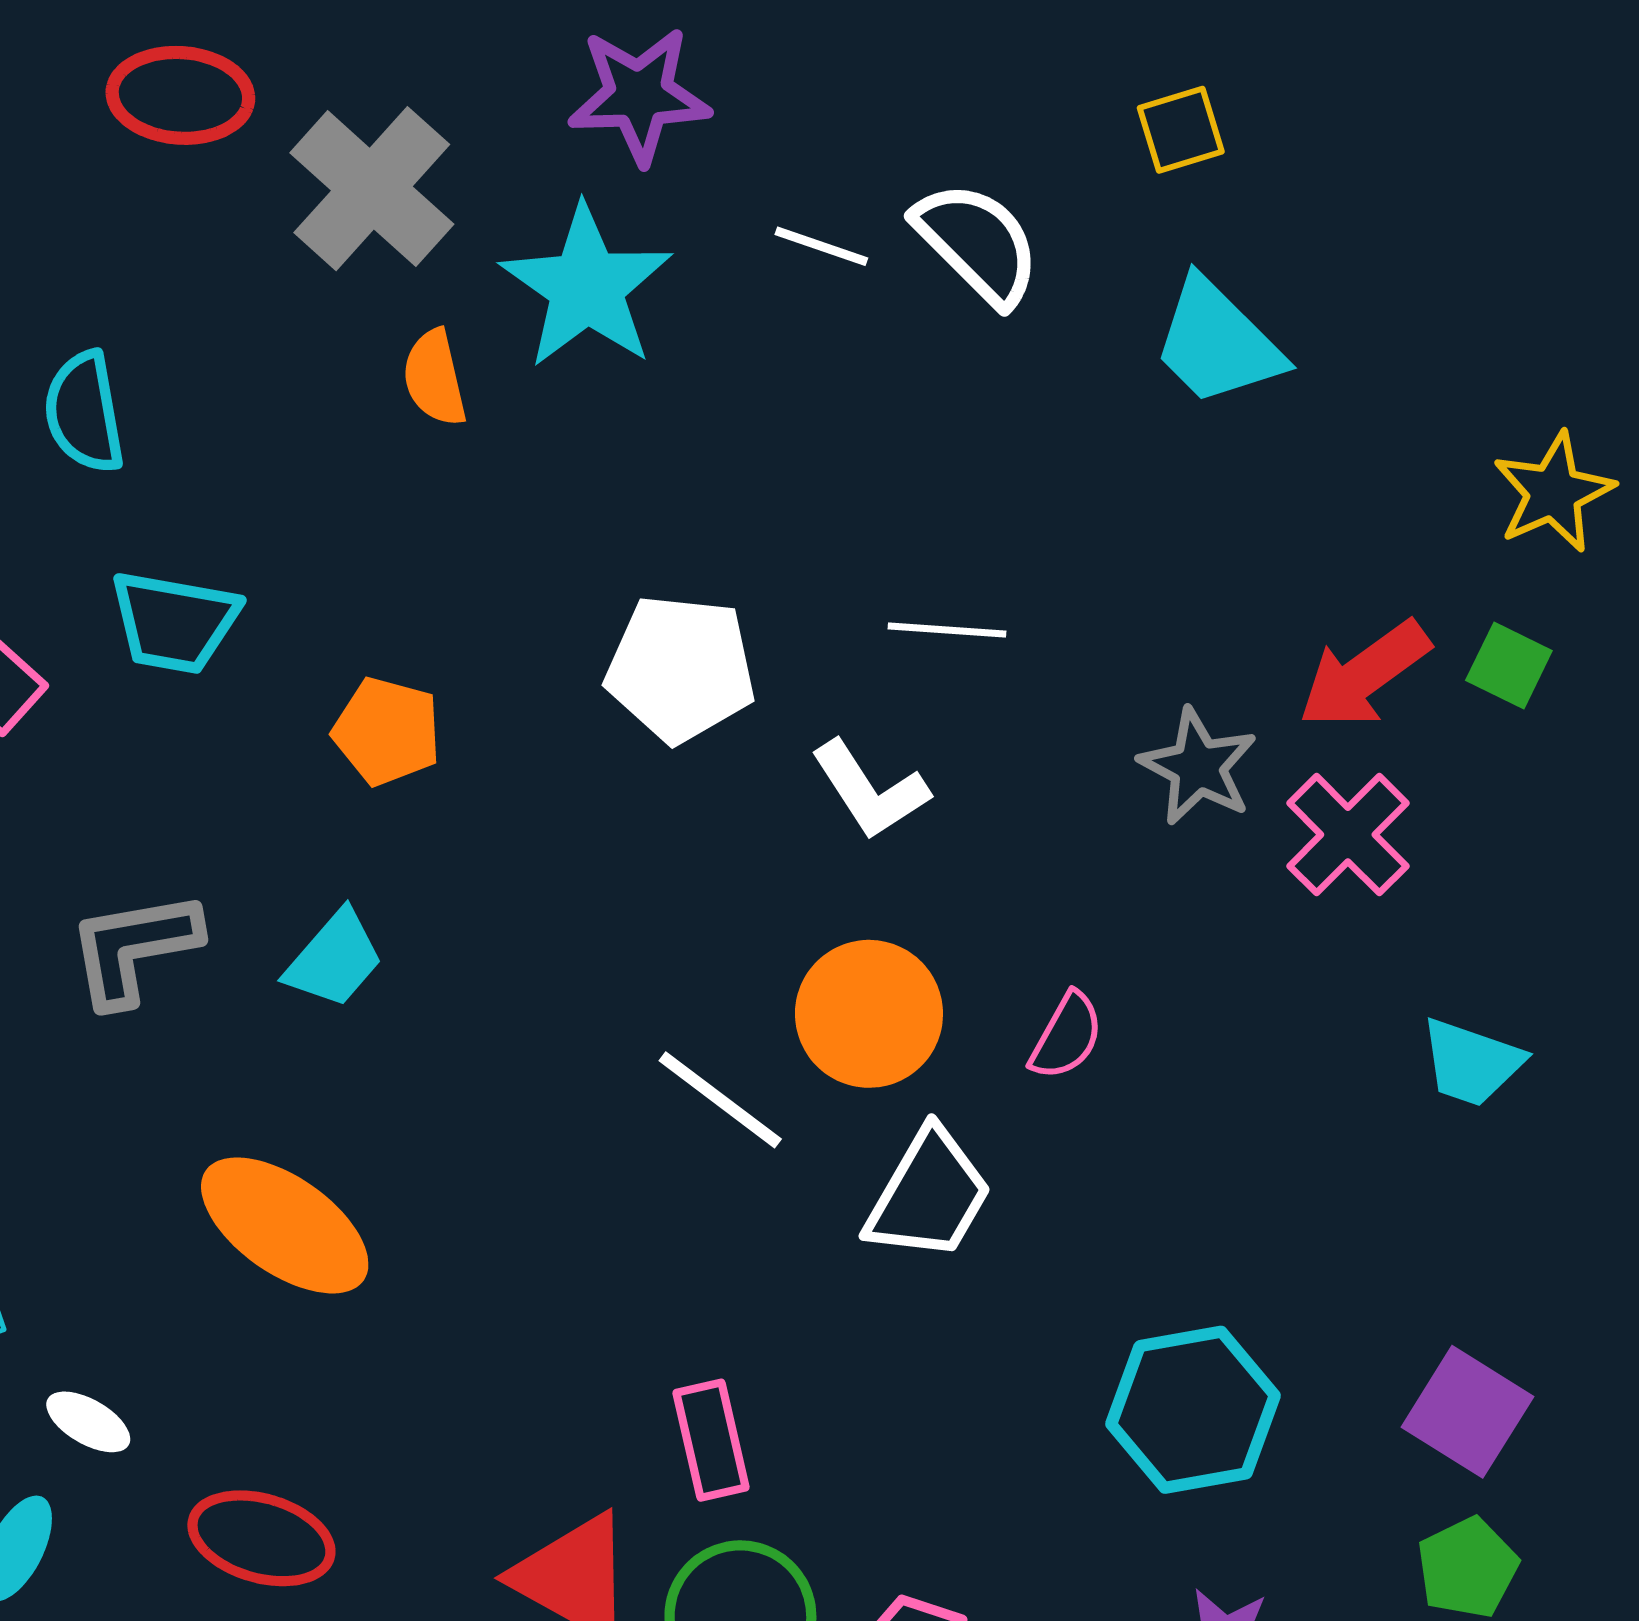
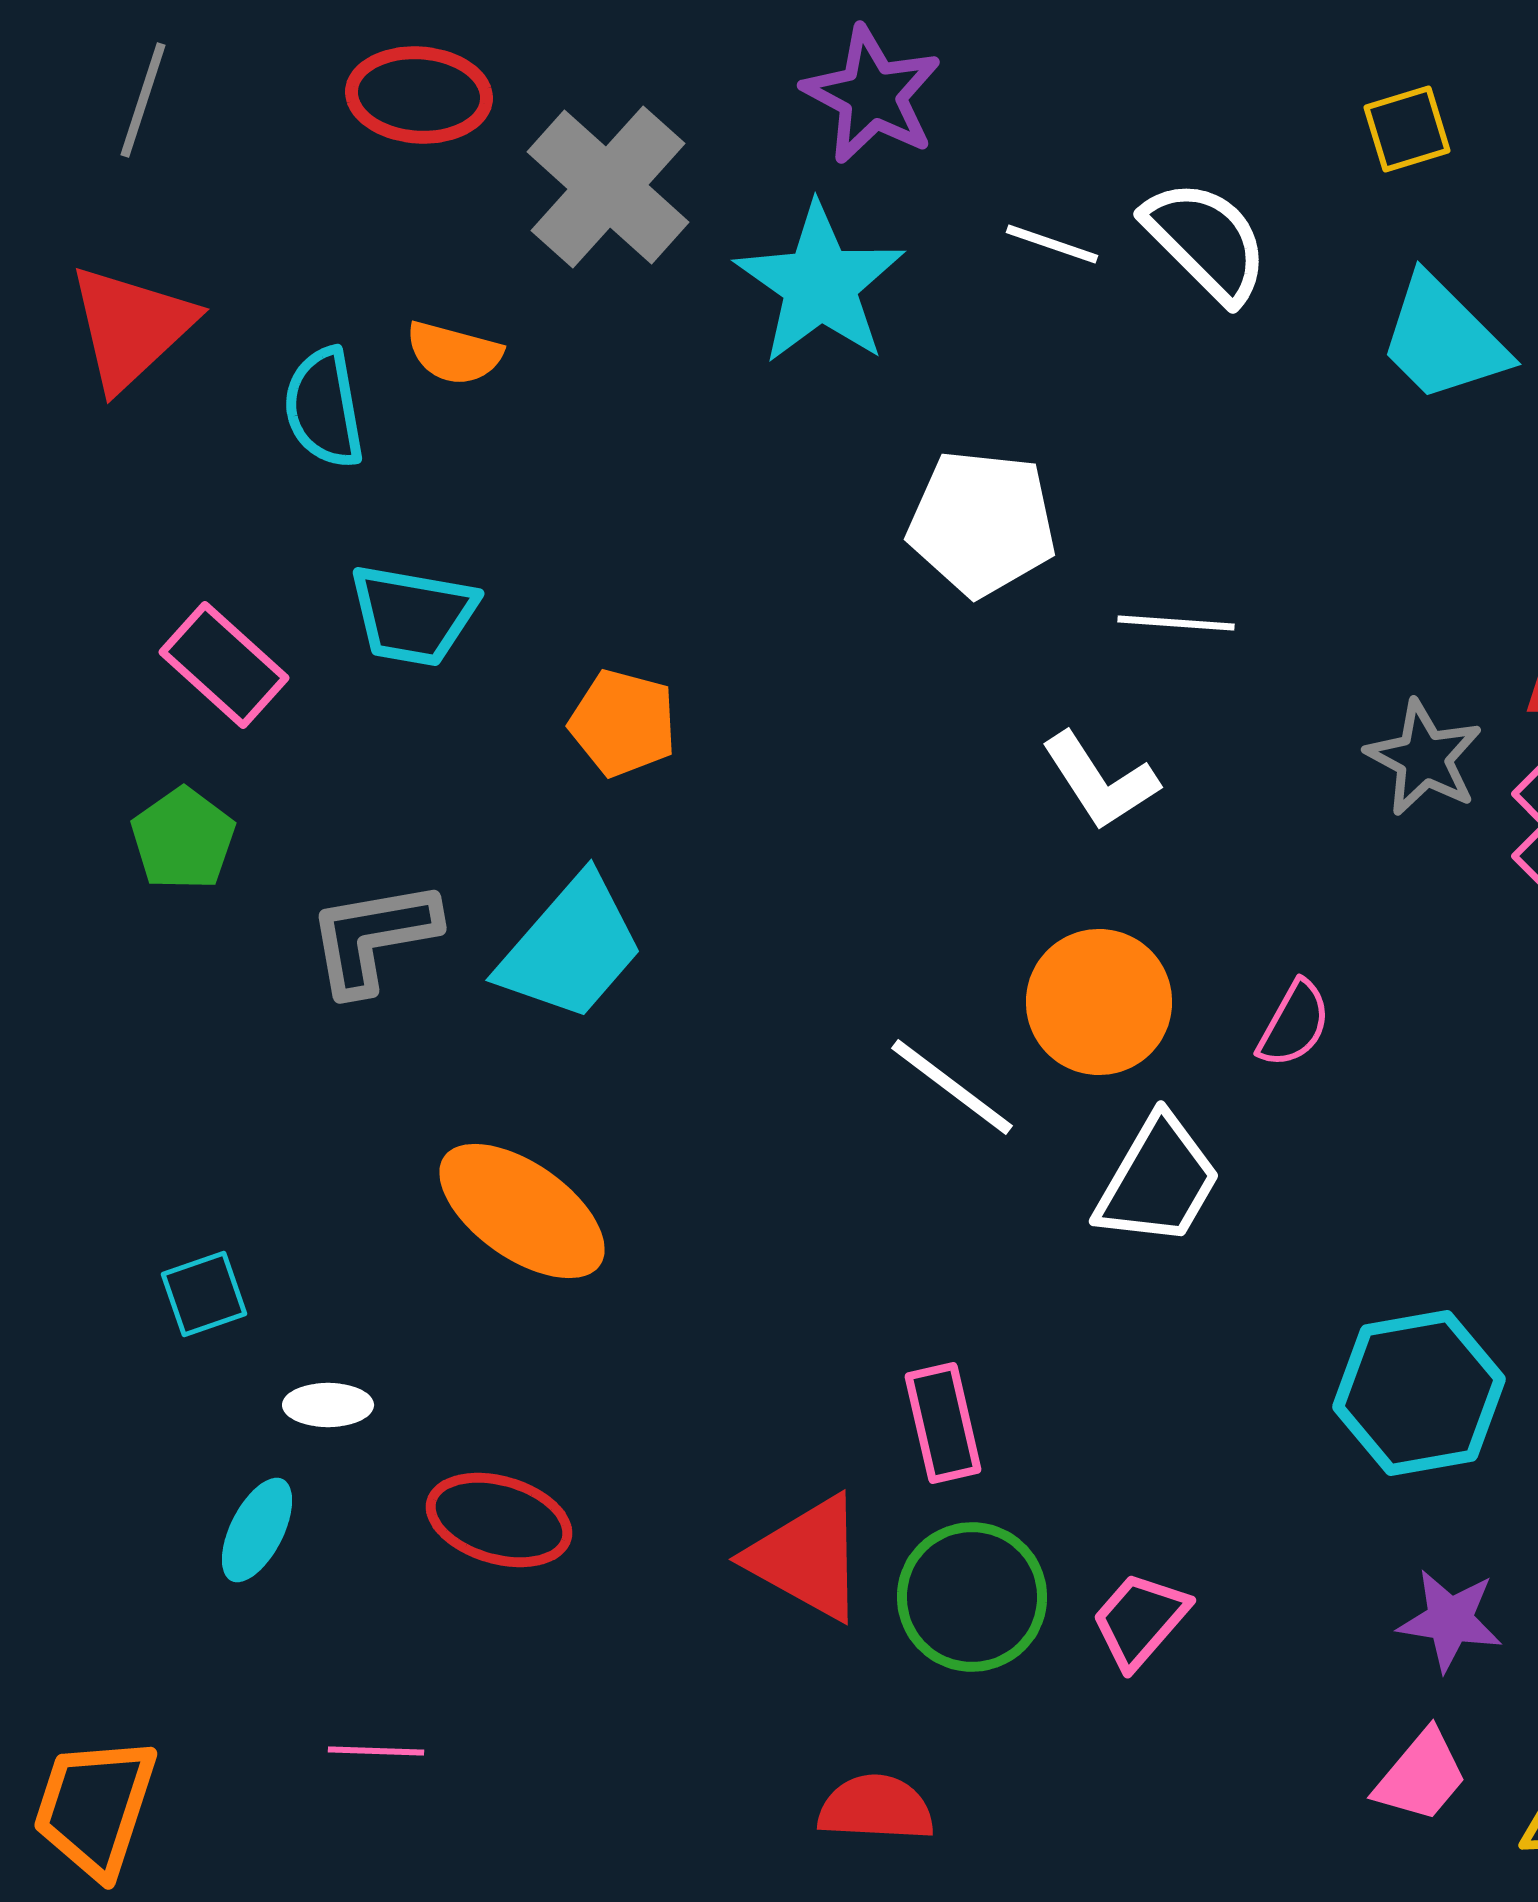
purple star: (639, 95) -> (872, 95), turned 30
orange semicircle: (435, 378) -> (454, 353), moved, turned -62
white pentagon: (681, 669) -> (982, 523), moved
cyan trapezoid: (334, 959) -> (571, 948), size x1.5
white ellipse: (88, 1422) -> (328, 1405), turned -30

